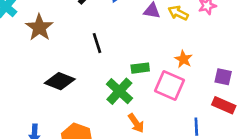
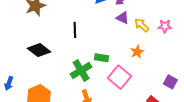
orange star: (183, 59) -> (137, 52), moved
purple square: (223, 77) -> (170, 82), moved

